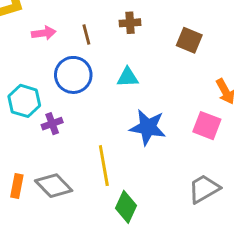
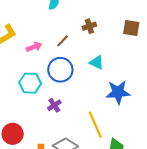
brown line: (86, 35) -> (63, 41), turned 72
cyan triangle: (128, 77) -> (97, 62), turned 42
cyan hexagon: (24, 101) -> (30, 83), moved

